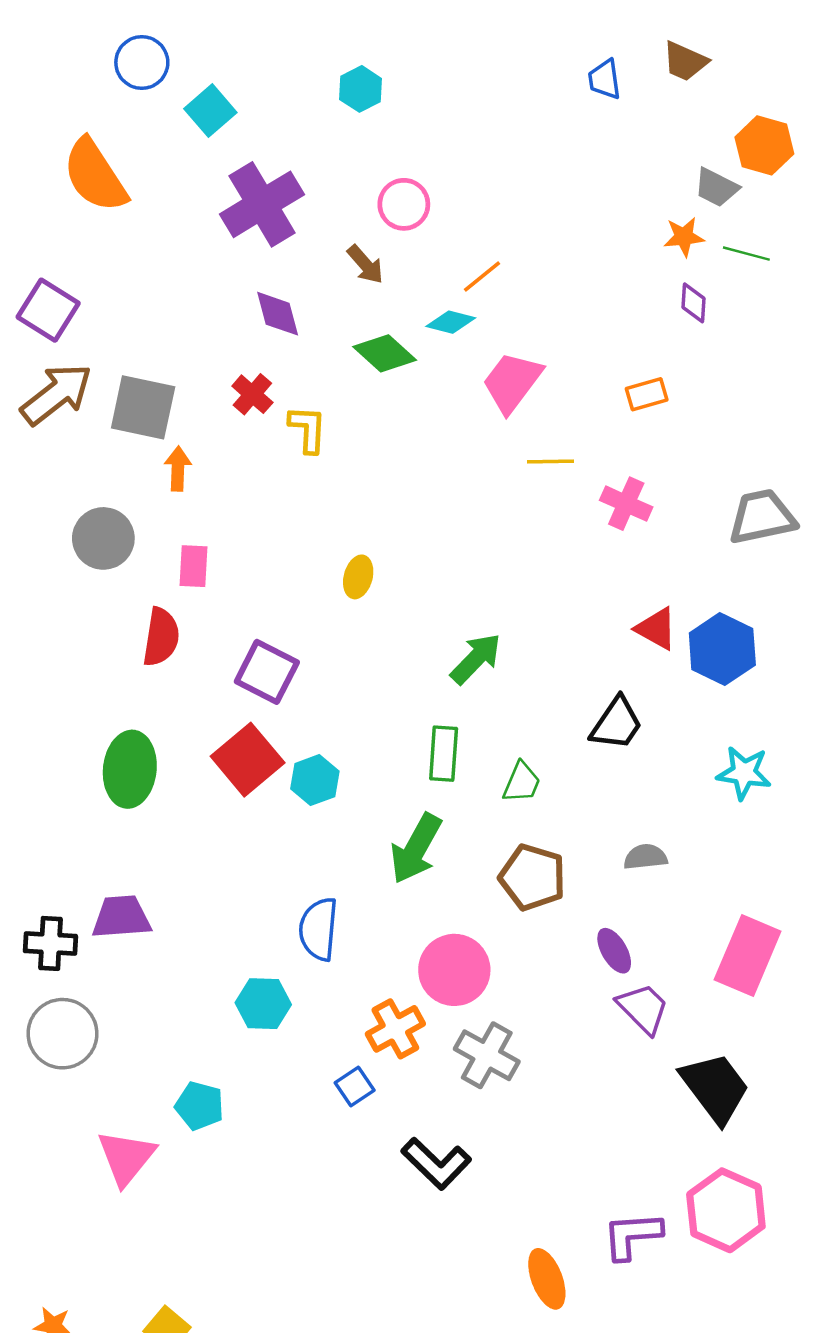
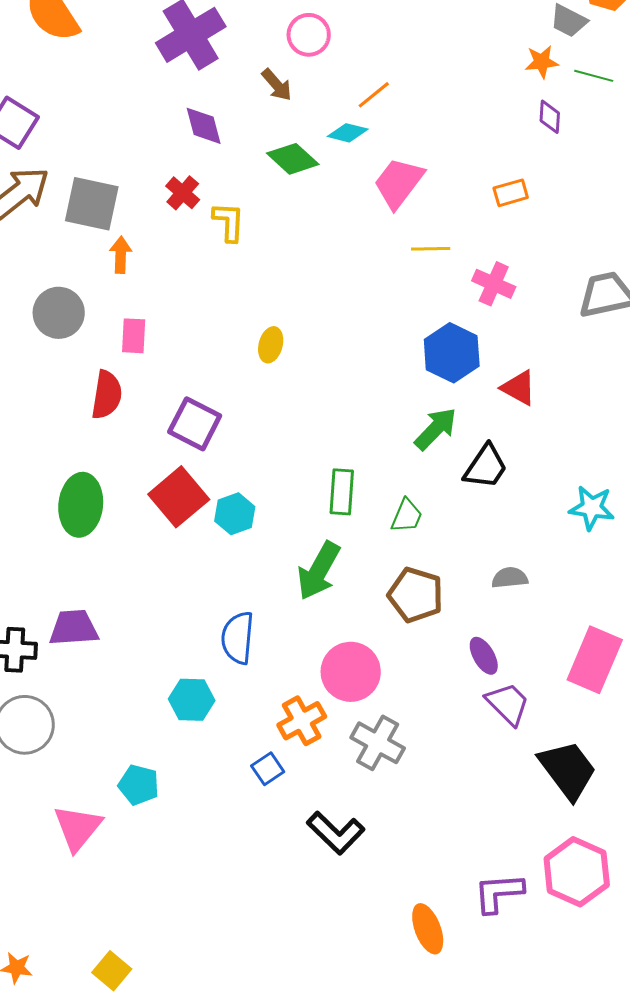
blue hexagon: (722, 649) -> (452, 353), moved
green arrow: (476, 659) -> (436, 429), moved

